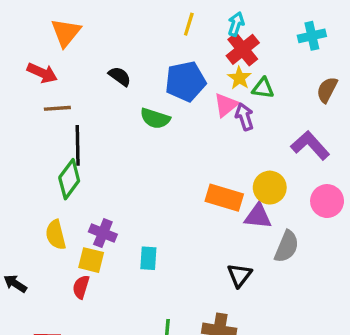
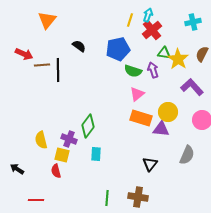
yellow line: (189, 24) -> (130, 20), moved
red arrow: (42, 73) -> (24, 54), moved
yellow star: (239, 78) -> (178, 59), moved, size x1.5
pink triangle: (226, 105) -> (137, 94), moved
green semicircle: (155, 118) -> (133, 71), moved
black line: (78, 145) -> (58, 70), moved
green diamond: (69, 179) -> (88, 126), moved
gray semicircle: (287, 247) -> (187, 155), moved
red semicircle: (81, 287) -> (56, 171), turned -32

